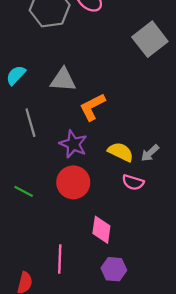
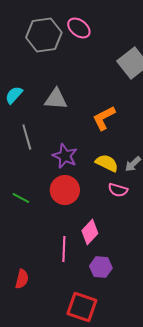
orange L-shape: (92, 107) -> (104, 118), moved
pink diamond: (101, 230) -> (90, 232), turned 35
pink line: (60, 259) -> (64, 249), moved

